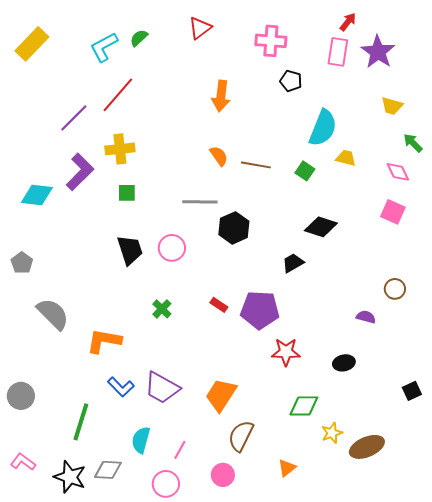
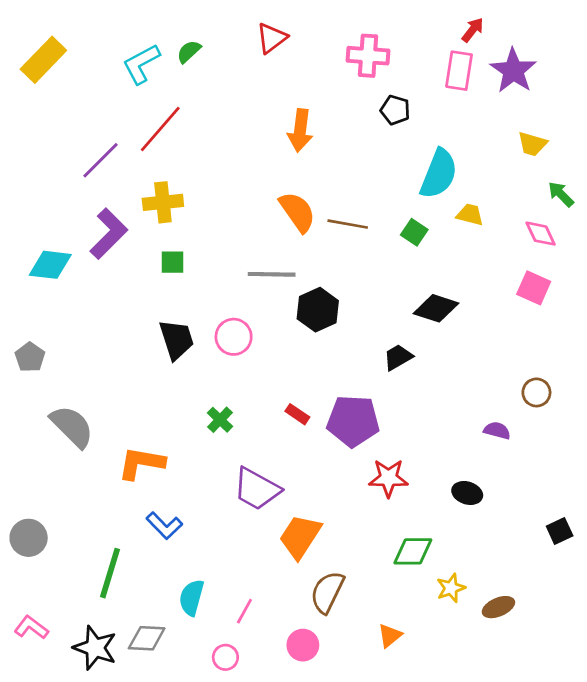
orange semicircle: (219, 156) -> (297, 212), size x1.5
black ellipse: (344, 363) -> (467, 493), turned 30
purple trapezoid: (162, 388) -> (257, 489), moved
brown ellipse: (367, 447) -> (498, 607), size x0.7
pink circle: (166, 484) -> (225, 657), size x0.7

